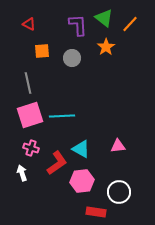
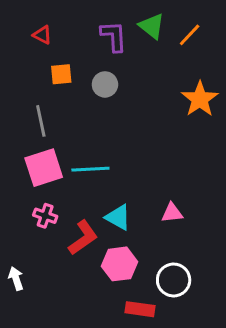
orange star: (106, 47) -> (200, 99), moved, size x1.4
white arrow: (22, 173) -> (16, 279), moved

